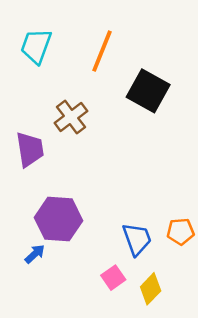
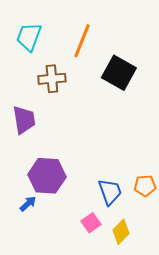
brown cross: (71, 117) -> (52, 79), moved, turned 32

